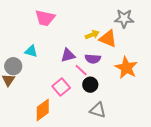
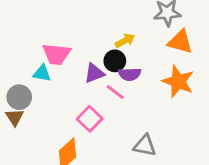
pink trapezoid: (45, 18) -> (56, 54), moved
orange triangle: (108, 39) -> (180, 42), moved
black circle: (90, 85) -> (115, 61), moved

